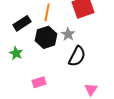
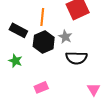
black rectangle: (22, 23) -> (18, 30), turned 66
black semicircle: (77, 56) -> (76, 58), turned 70

